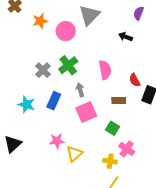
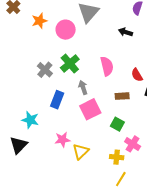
cyan star: (26, 104) -> (30, 120), moved

